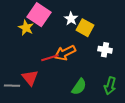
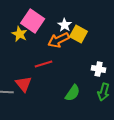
white cross: (105, 50) -> (99, 69), moved
orange arrow: (65, 53) -> (59, 40), moved

